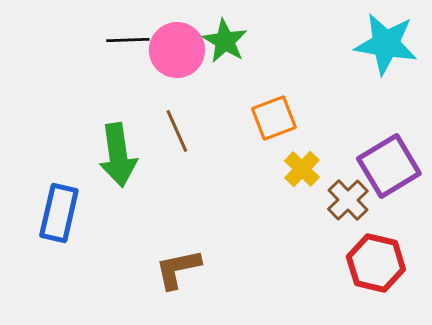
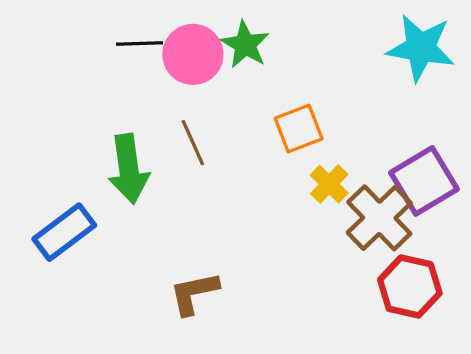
brown cross: (348, 200) -> (379, 218), size x1.5
blue rectangle: (59, 213) -> (64, 232), turned 40

